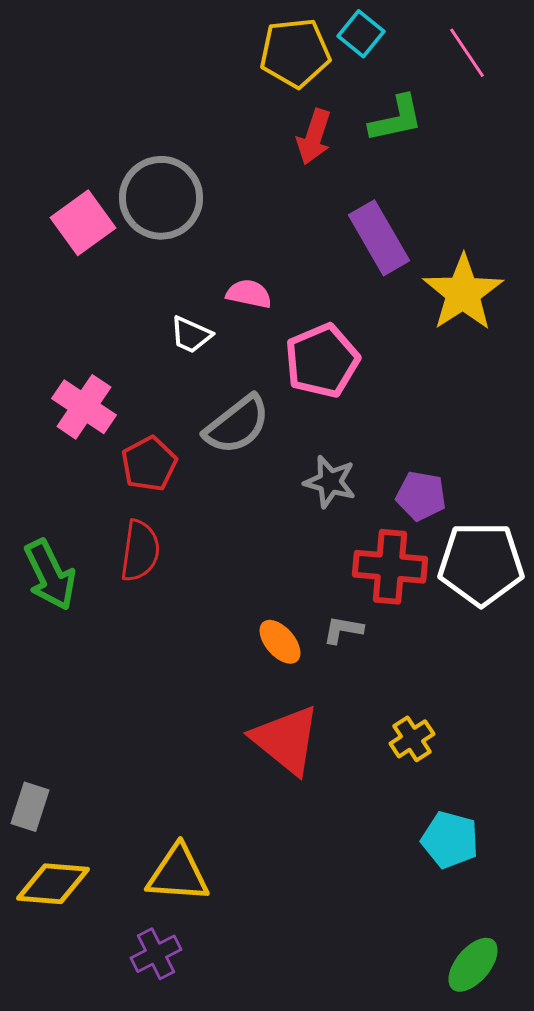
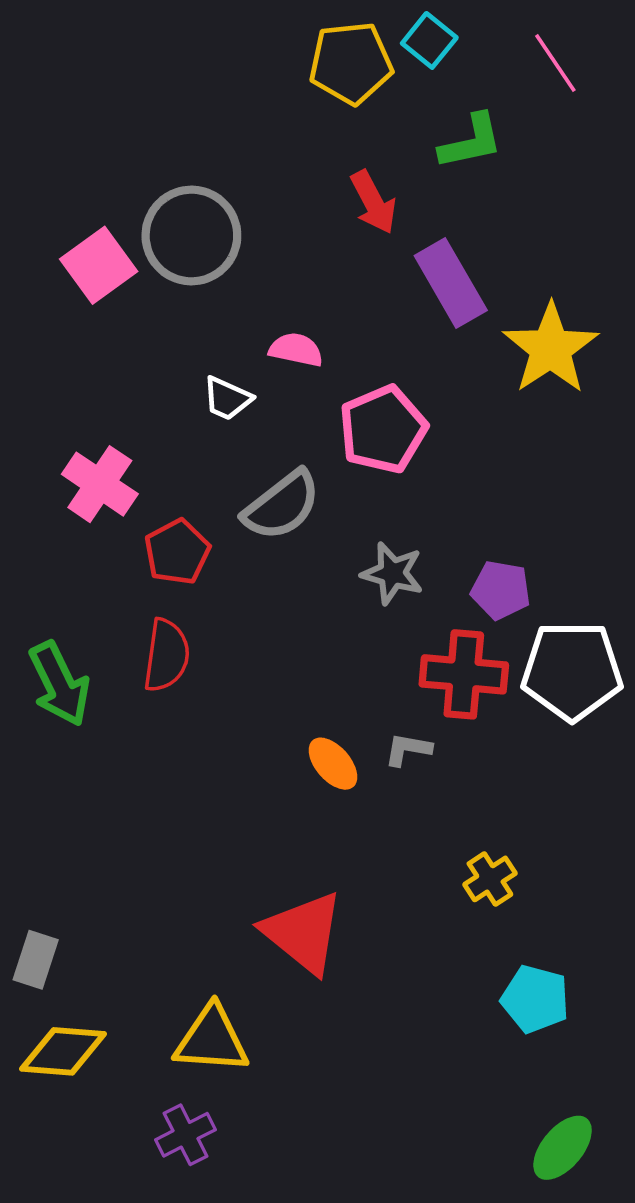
red arrow: (314, 137) -> (373, 202), moved, turned -46
red triangle: (286, 740) -> (303, 932), moved

